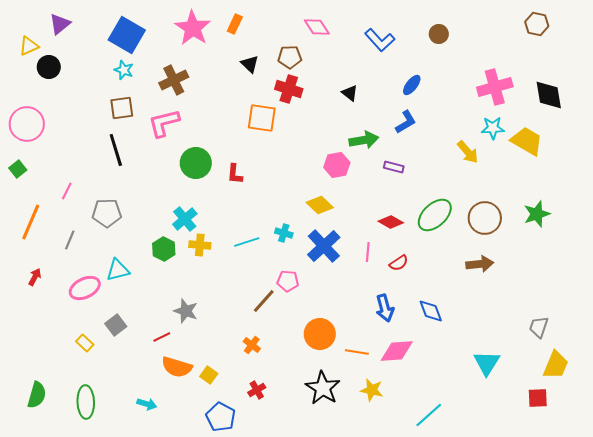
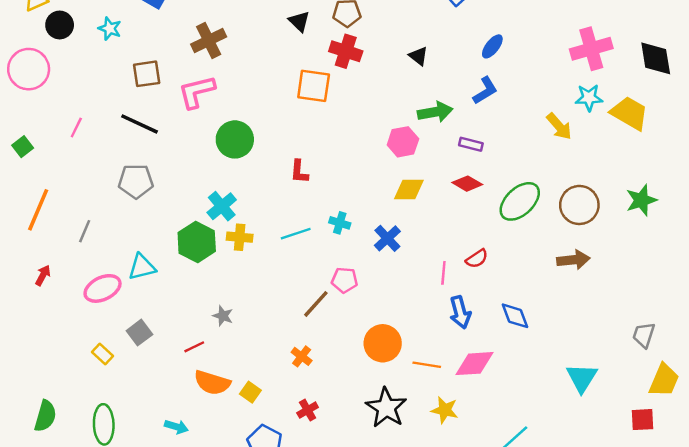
cyan star: (124, 70) -> (110, 29), moved
pink circle: (27, 124) -> (29, 69), moved
black line: (116, 150) -> (139, 124), turned -48
red L-shape: (235, 174) -> (299, 172), moved
pink line: (67, 191) -> (76, 128), moved
yellow diamond: (320, 205) -> (409, 190), moved, turned -44
gray pentagon: (107, 213) -> (136, 181), moved
red diamond: (391, 222) -> (467, 184), moved
blue cross: (324, 246) -> (387, 238), size x0.7
green hexagon: (164, 249) -> (197, 242), size x1.4
pink line: (368, 252) -> (443, 273), moved
gray star: (186, 311) -> (223, 316), size x0.7

